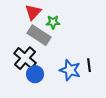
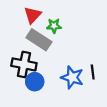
black cross: (25, 58) -> (24, 64), turned -30

